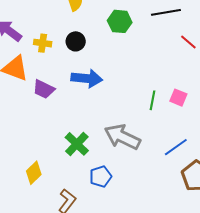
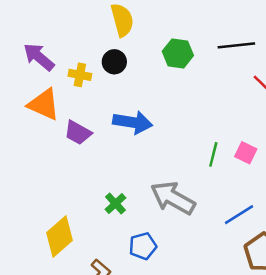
black circle: (76, 41) -> (114, 62), moved
green cross: (77, 144) -> (115, 204), size x0.7
yellow diamond: (34, 173) -> (59, 237), size x1.4

